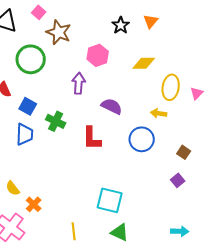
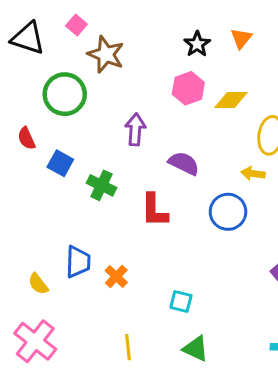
pink hexagon: (98, 55) -> (188, 88), moved
blue trapezoid: (25, 134) -> (78, 262), moved
cyan square: (110, 200) -> (181, 302), size x0.6
orange cross: (34, 204) -> (116, 277), moved

